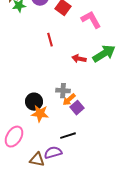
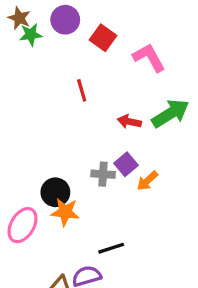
orange arrow: (69, 100) -> (147, 181), moved
purple square: (77, 108) -> (126, 164), moved
pink ellipse: (14, 137) -> (23, 225), moved

